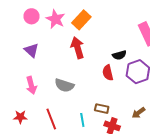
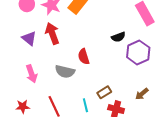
red arrow: (78, 48) -> (52, 33), moved
red semicircle: (108, 73) -> (84, 57), moved
brown rectangle: (102, 109) -> (104, 92), turned -40

